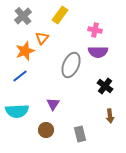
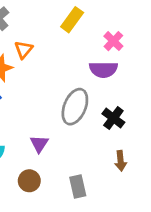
yellow rectangle: (60, 15) -> (72, 20), moved
pink cross: (95, 30) -> (113, 41), moved, turned 32
gray ellipse: (71, 65) -> (75, 107), moved

